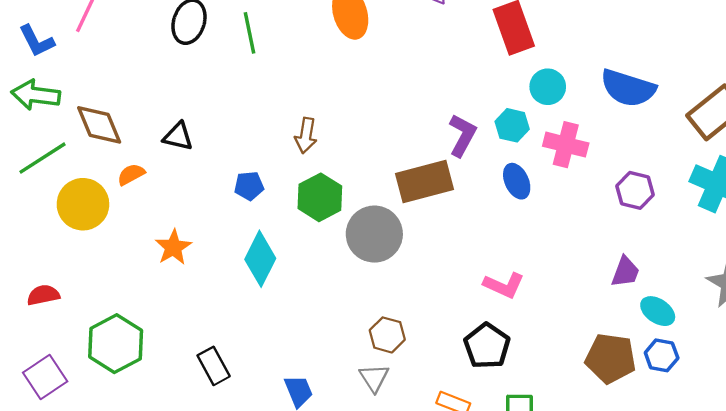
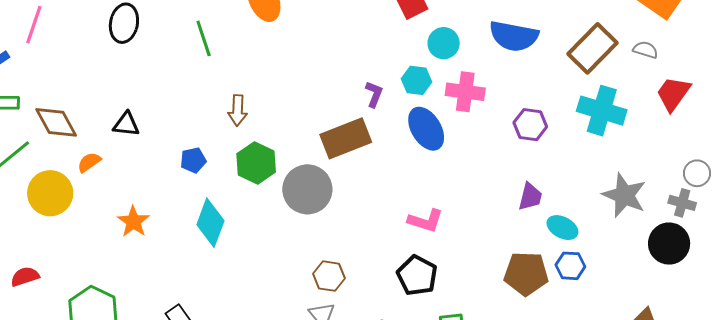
green line: (249, 33) -> (204, 38), moved
purple L-shape: (462, 135) -> (374, 94), size x0.7
blue ellipse: (517, 181) -> (426, 129), size x1.4

